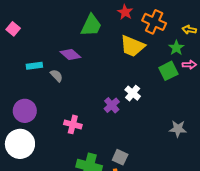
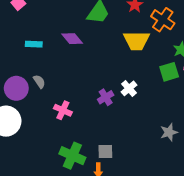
yellow trapezoid: (132, 46) -> (137, 41), turned -32
gray semicircle: (57, 76) -> (39, 82), moved
gray star: (178, 129) -> (169, 132), turned -30
gray square: (120, 157) -> (105, 151), turned -35

